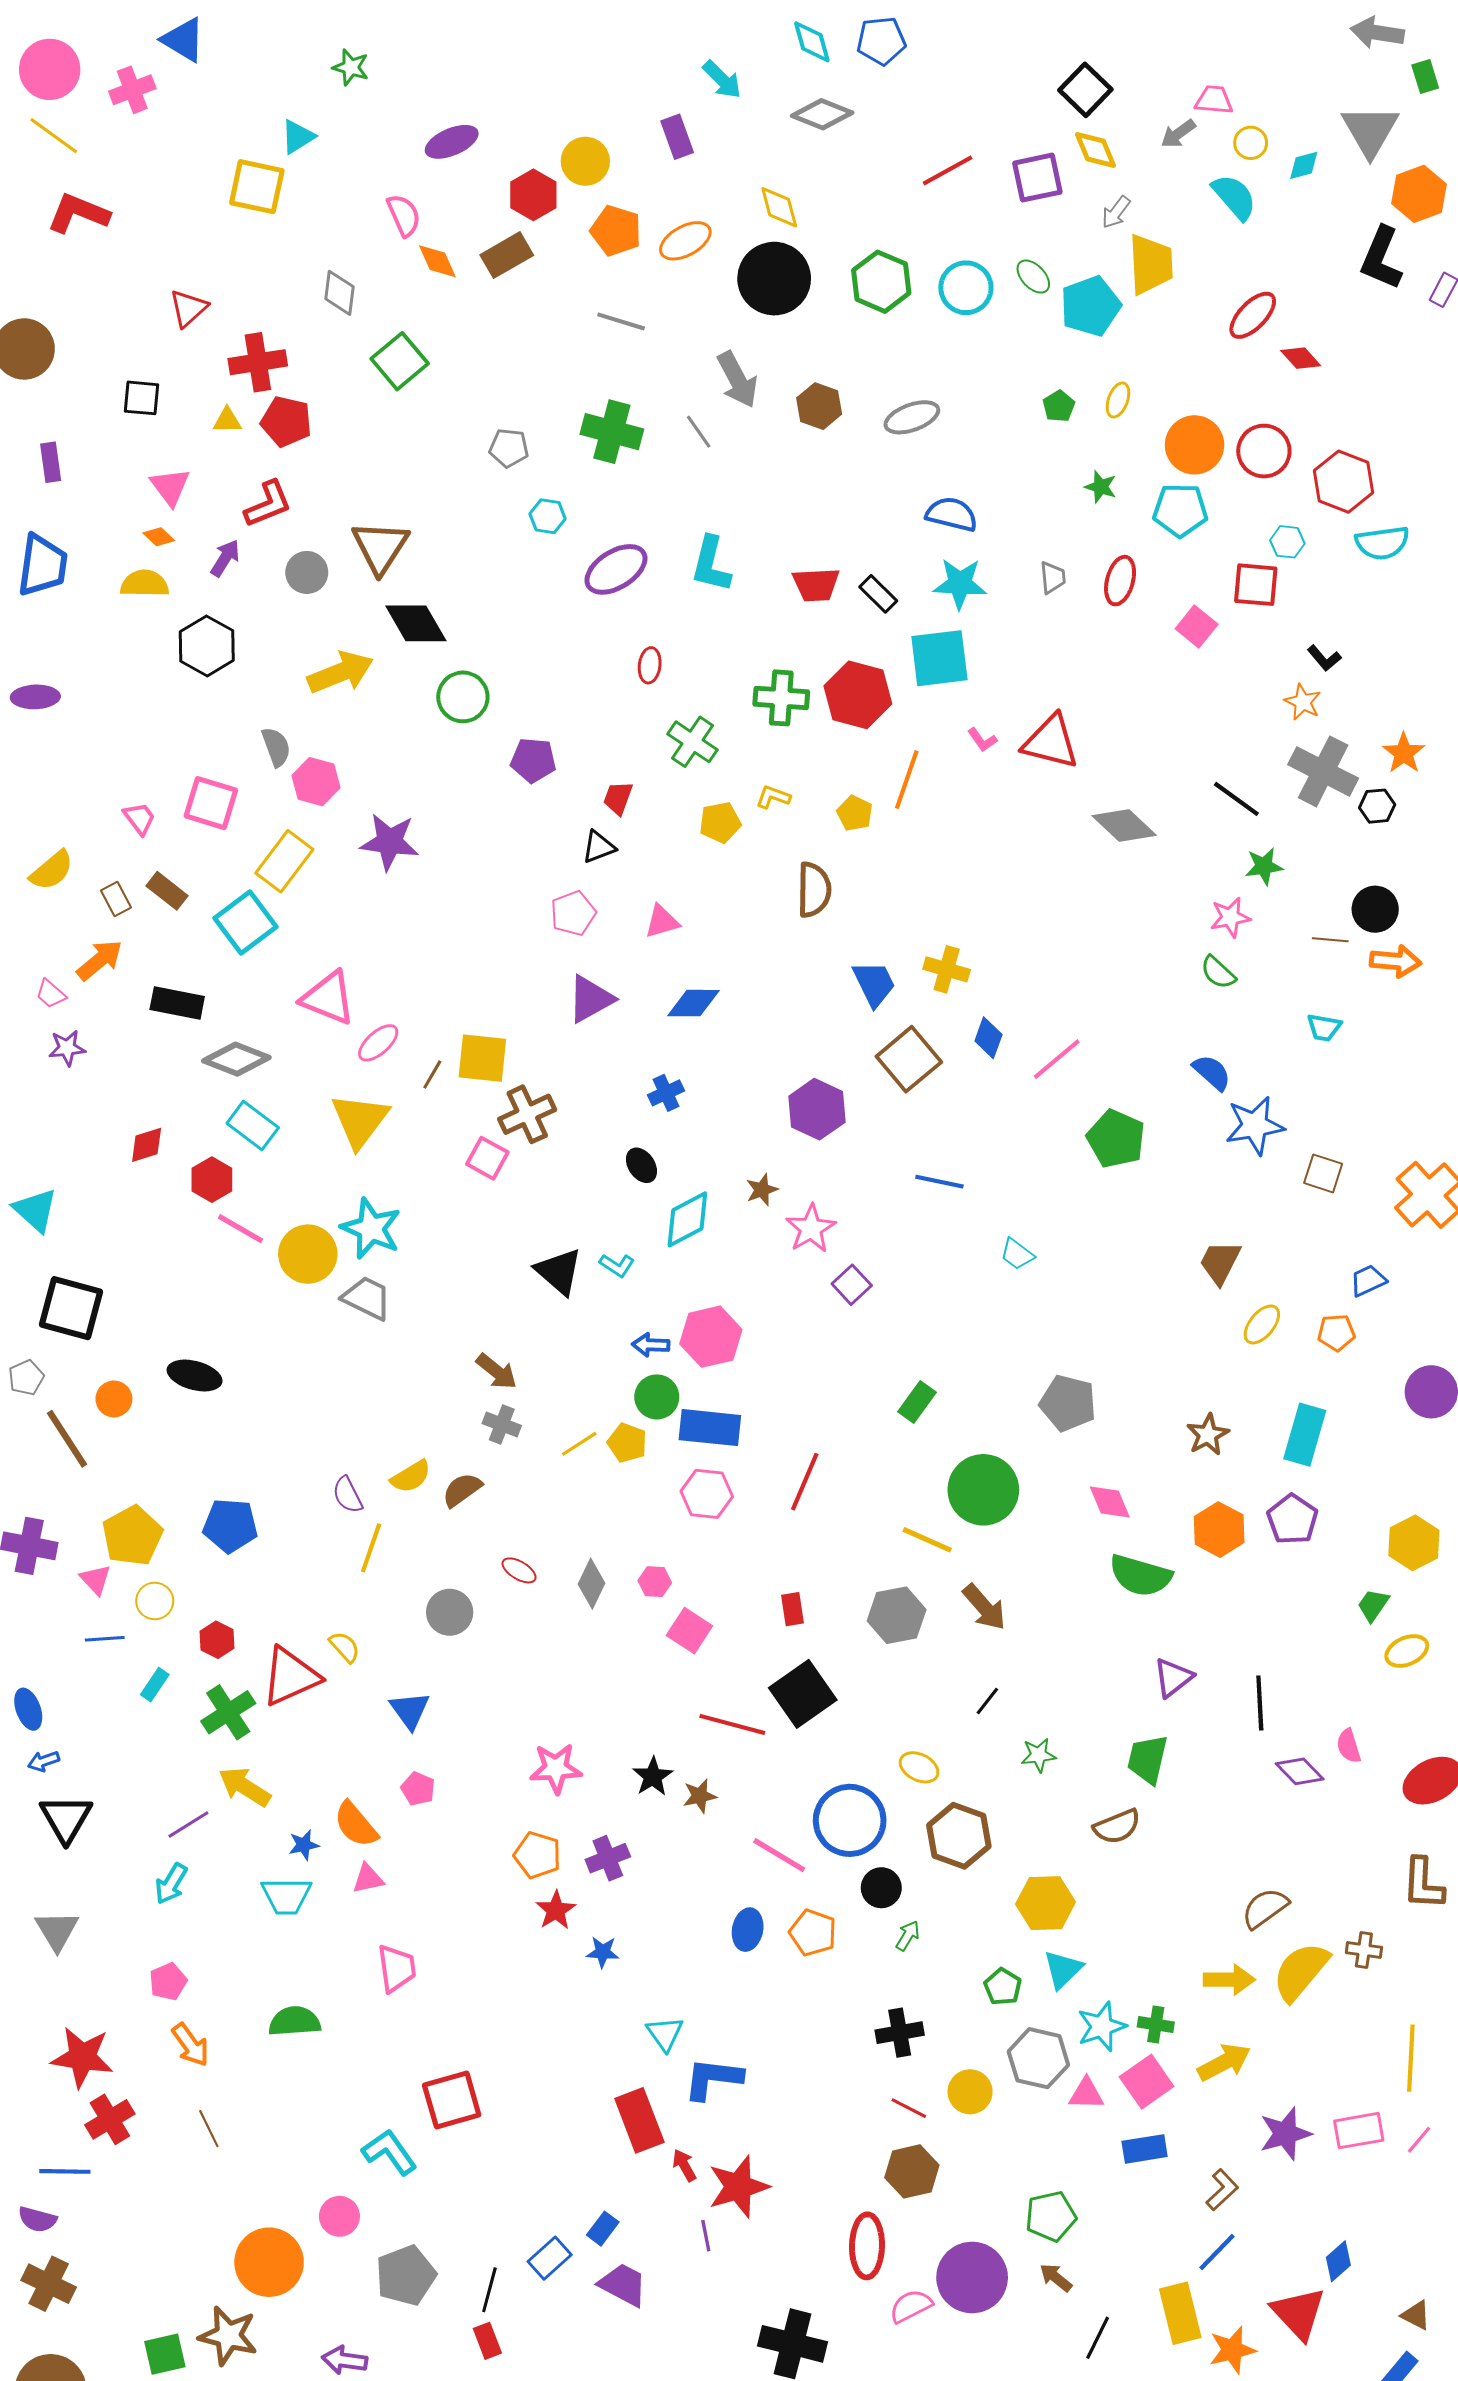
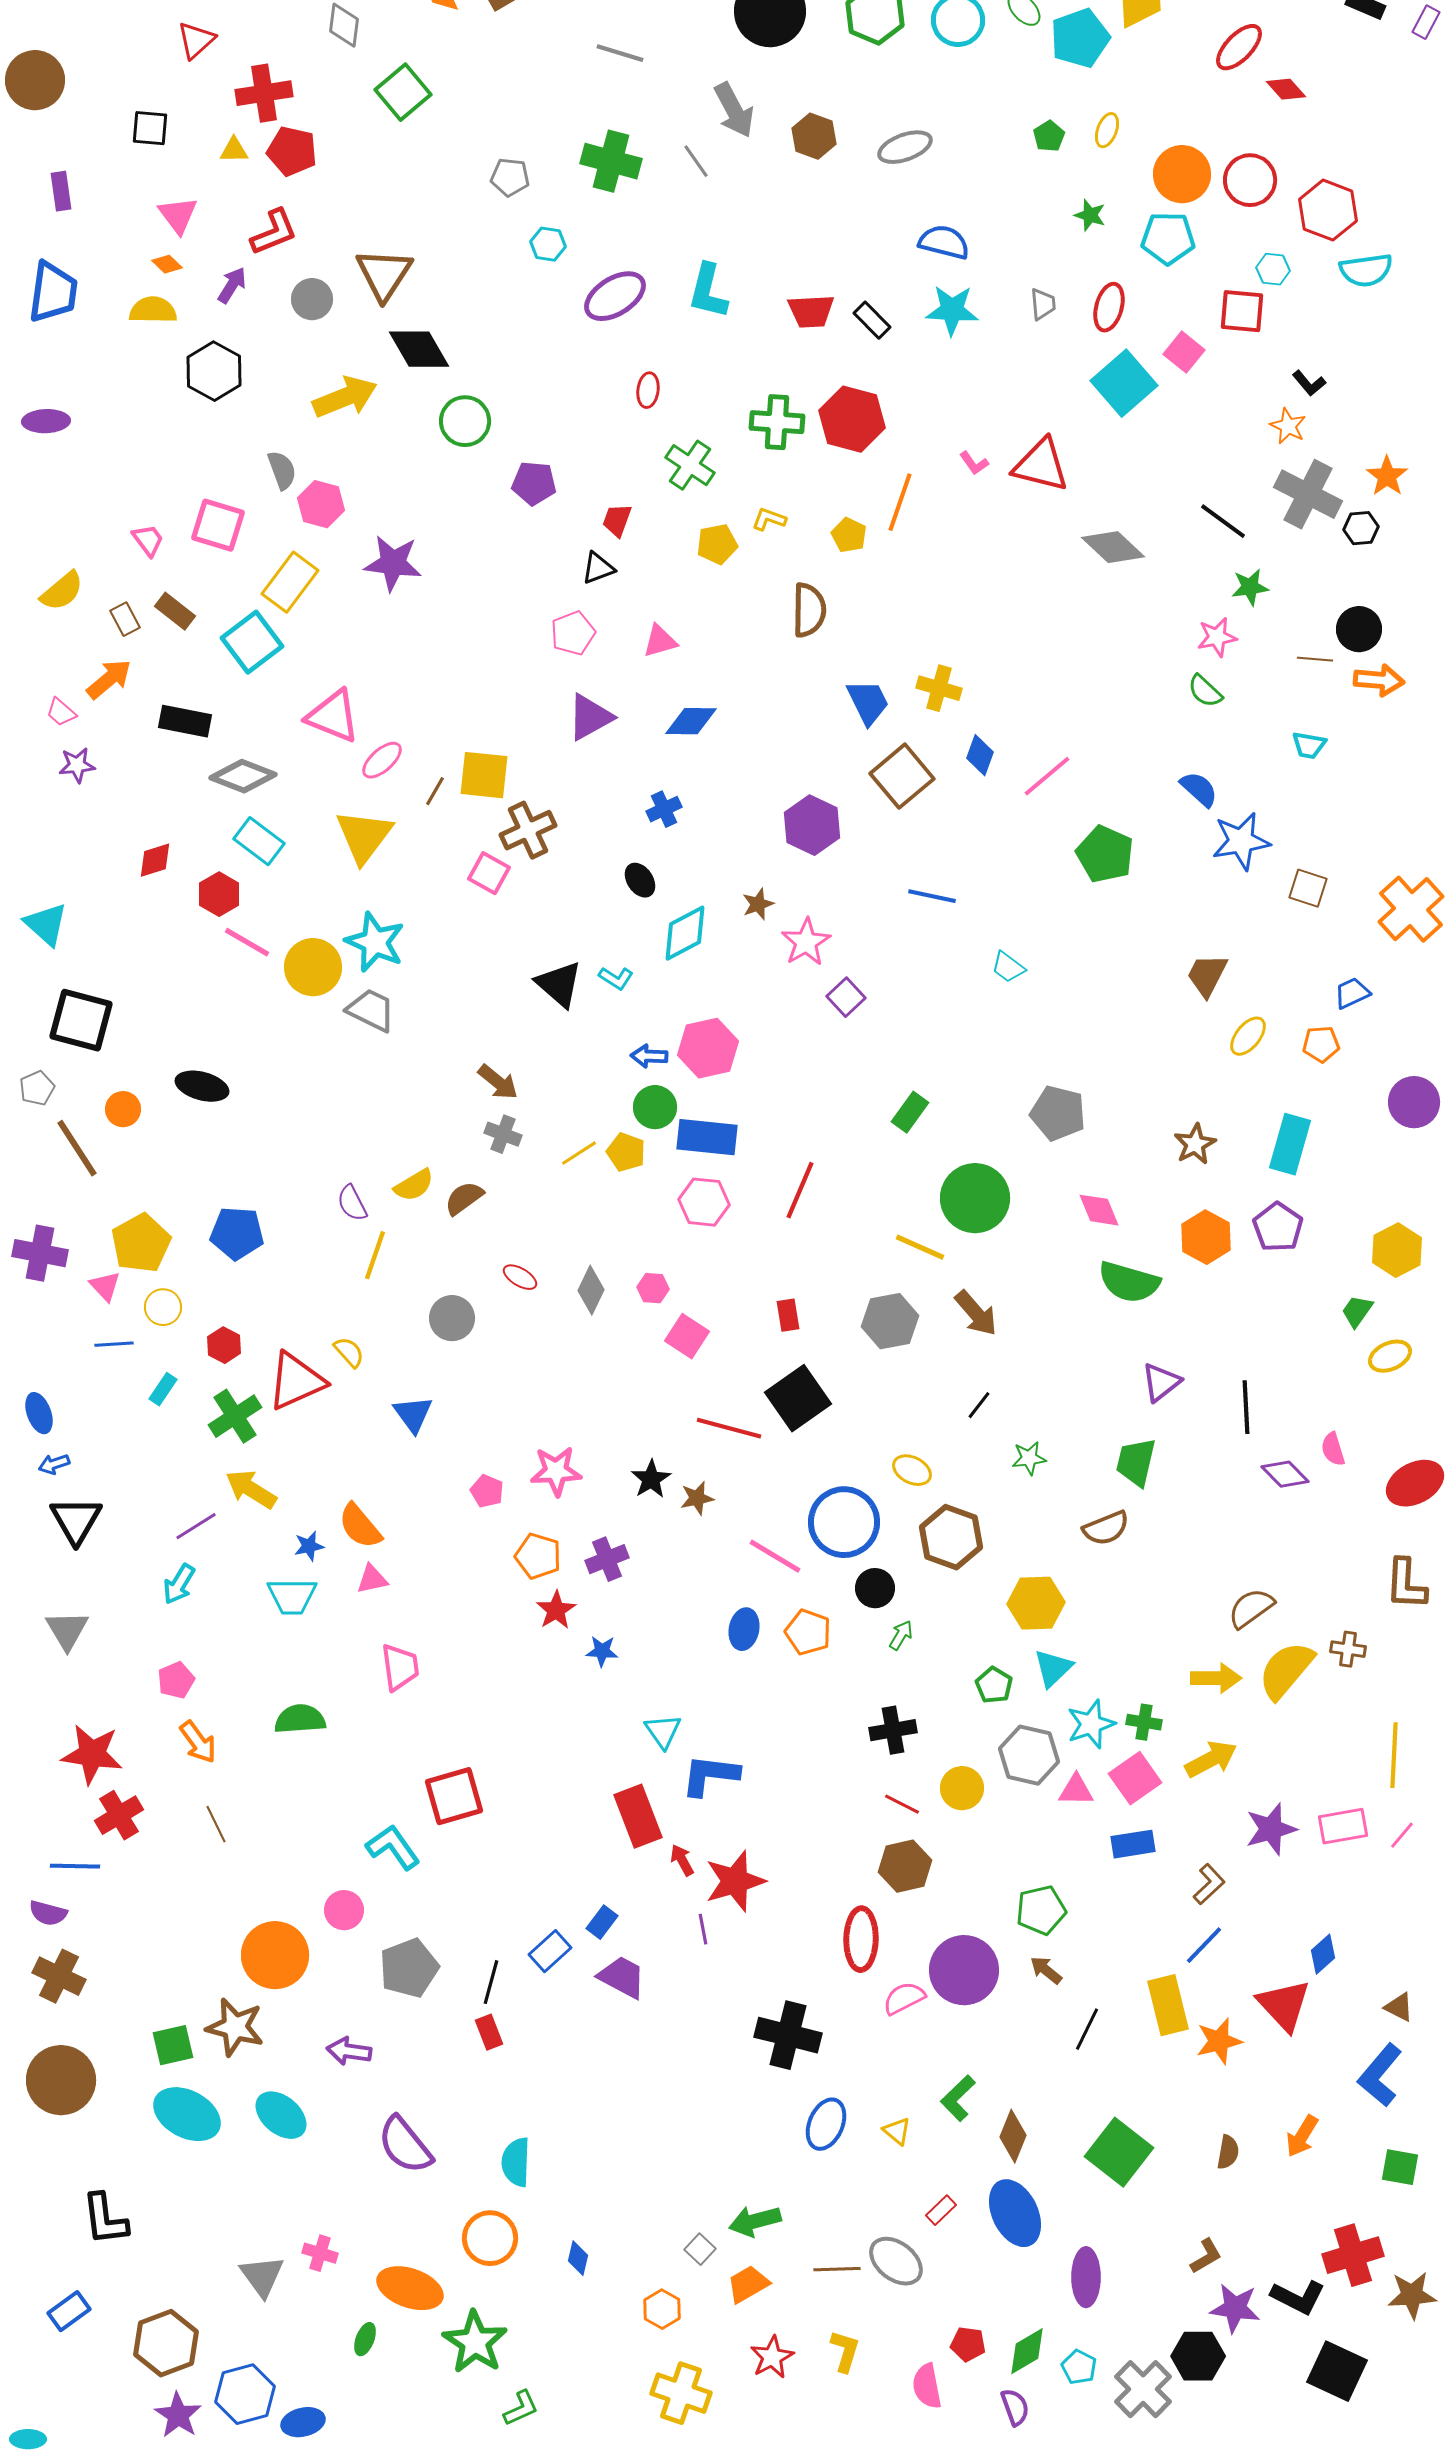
cyan square: (939, 658) -> (1124, 383), moved, turned -34
pink pentagon: (418, 1789) -> (487, 1491), moved

